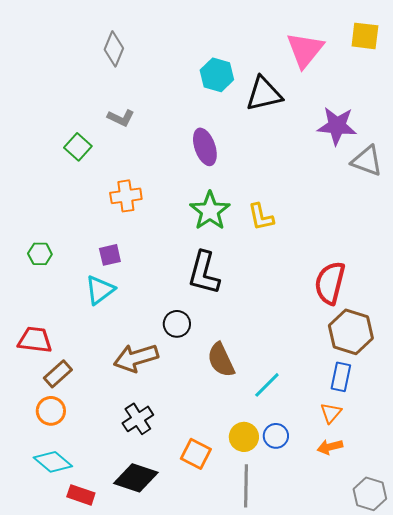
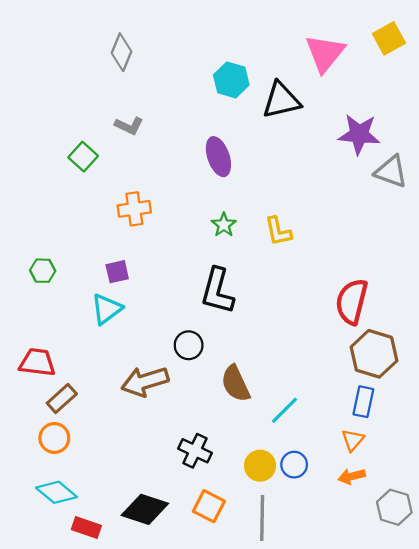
yellow square: (365, 36) -> (389, 38), turned -36
green star: (210, 211) -> (224, 225), size x0.6
black cross: (138, 419) -> (195, 451), moved, turned -32
orange square: (196, 454) -> (209, 506), moved
gray hexagon: (370, 494) -> (394, 507), moved

